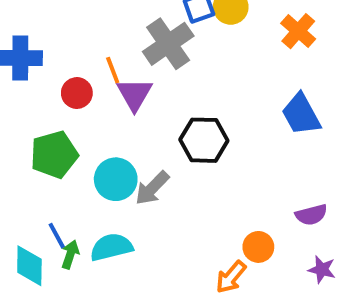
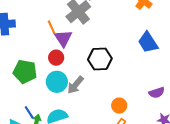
red circle: (77, 93) -> (56, 58), moved
green pentagon: (54, 154) -> (25, 72), turned 30
orange circle: (258, 247) -> (119, 106), moved

